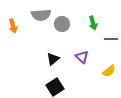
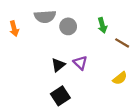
brown line: (111, 39) -> (122, 43), turned 32
purple triangle: (82, 57) -> (80, 63), moved

